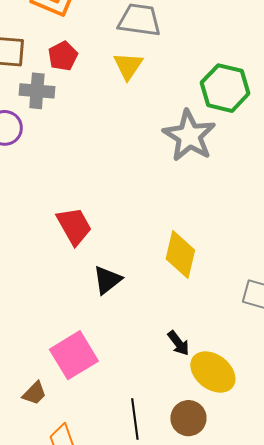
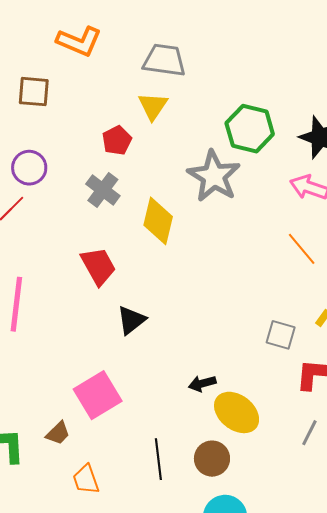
red pentagon: (63, 56) -> (117, 140), moved
gray cross: (37, 91) -> (103, 190), moved, turned 32
yellow diamond: (180, 255) -> (158, 221), moved
black arrow: (178, 343) -> (202, 383), turned 112

